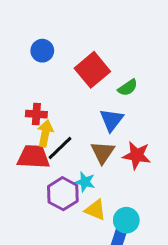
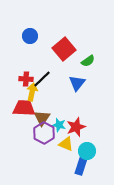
black line: (60, 148) -> (42, 79), moved
brown triangle: (103, 152) -> (42, 118), moved
red star: (137, 155) -> (76, 127), moved, turned -30

